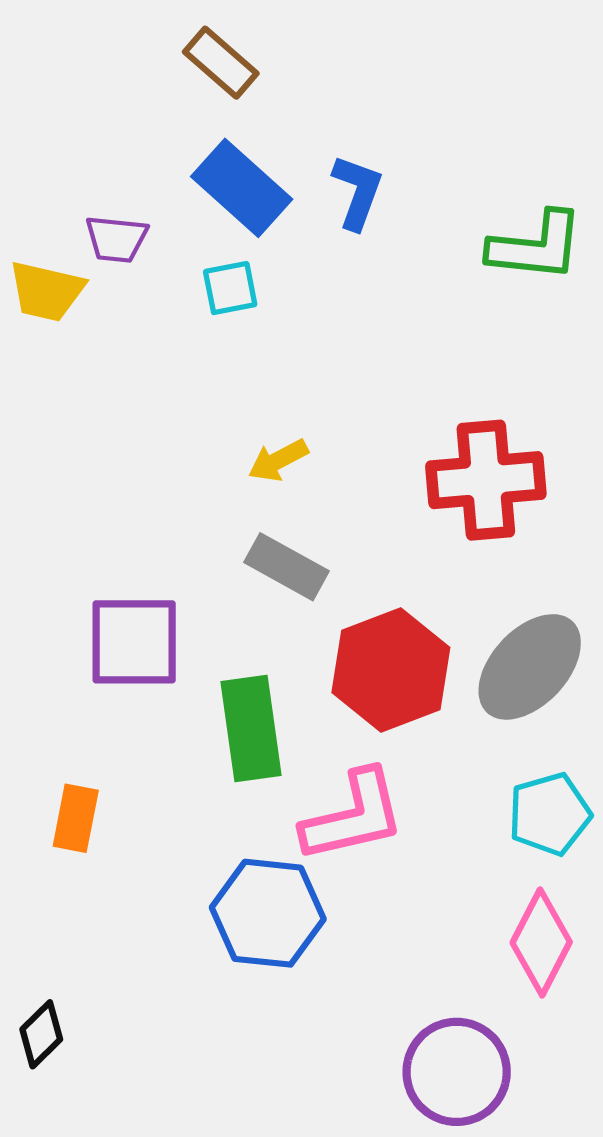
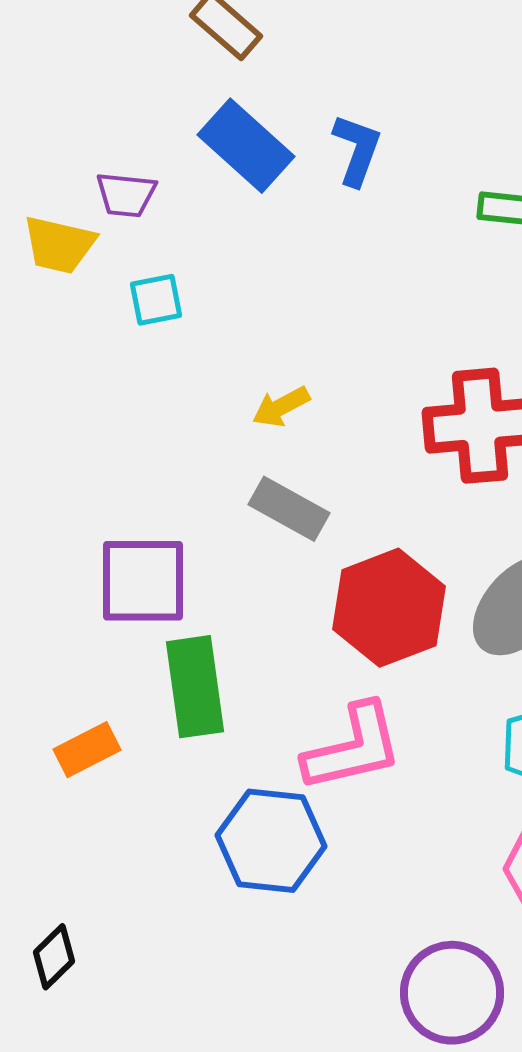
cyan square: (230, 288) -> (156, 300), moved
green rectangle: (251, 728) -> (195, 687), moved
orange rectangle: (76, 818) -> (87, 750), turned 52

